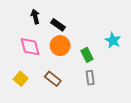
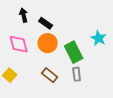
green rectangle: (87, 55) -> (74, 52), size x1.5
brown rectangle: (53, 79) -> (50, 75), moved

